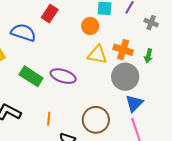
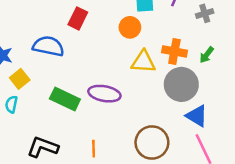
gray cross: (151, 23) -> (205, 13), turned -32
green arrow: (148, 56) -> (207, 55), turned 32
blue triangle: (134, 103) -> (197, 116), turned -36

